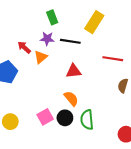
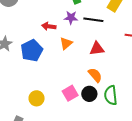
red arrow: (24, 47) -> (49, 26), turned -32
orange triangle: (41, 57) -> (66, 43), moved

